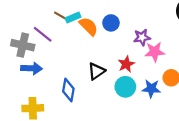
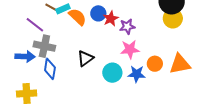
gray cross: (23, 45) -> (44, 46), moved
pink star: (155, 52) -> (130, 49), moved
red star: (126, 64) -> (111, 19), moved
blue diamond: (68, 90) -> (50, 69), moved

